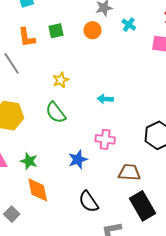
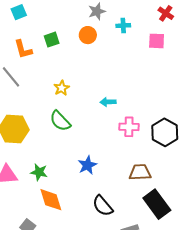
cyan cross: (129, 25) -> (123, 26), turned -32
pink cross: (105, 139) -> (129, 127), moved

